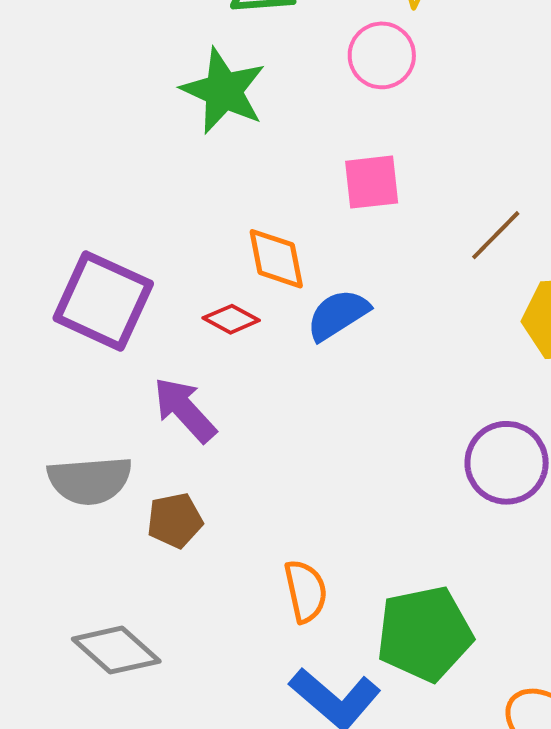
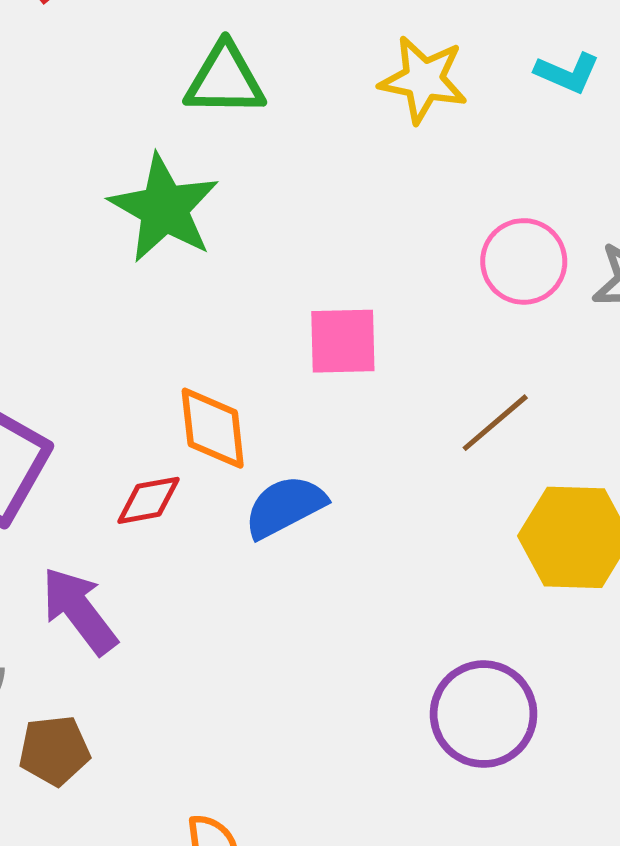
pink circle: (382, 55) -> (524, 261), moved
red diamond: (231, 319) -> (149, 500), turned -44

